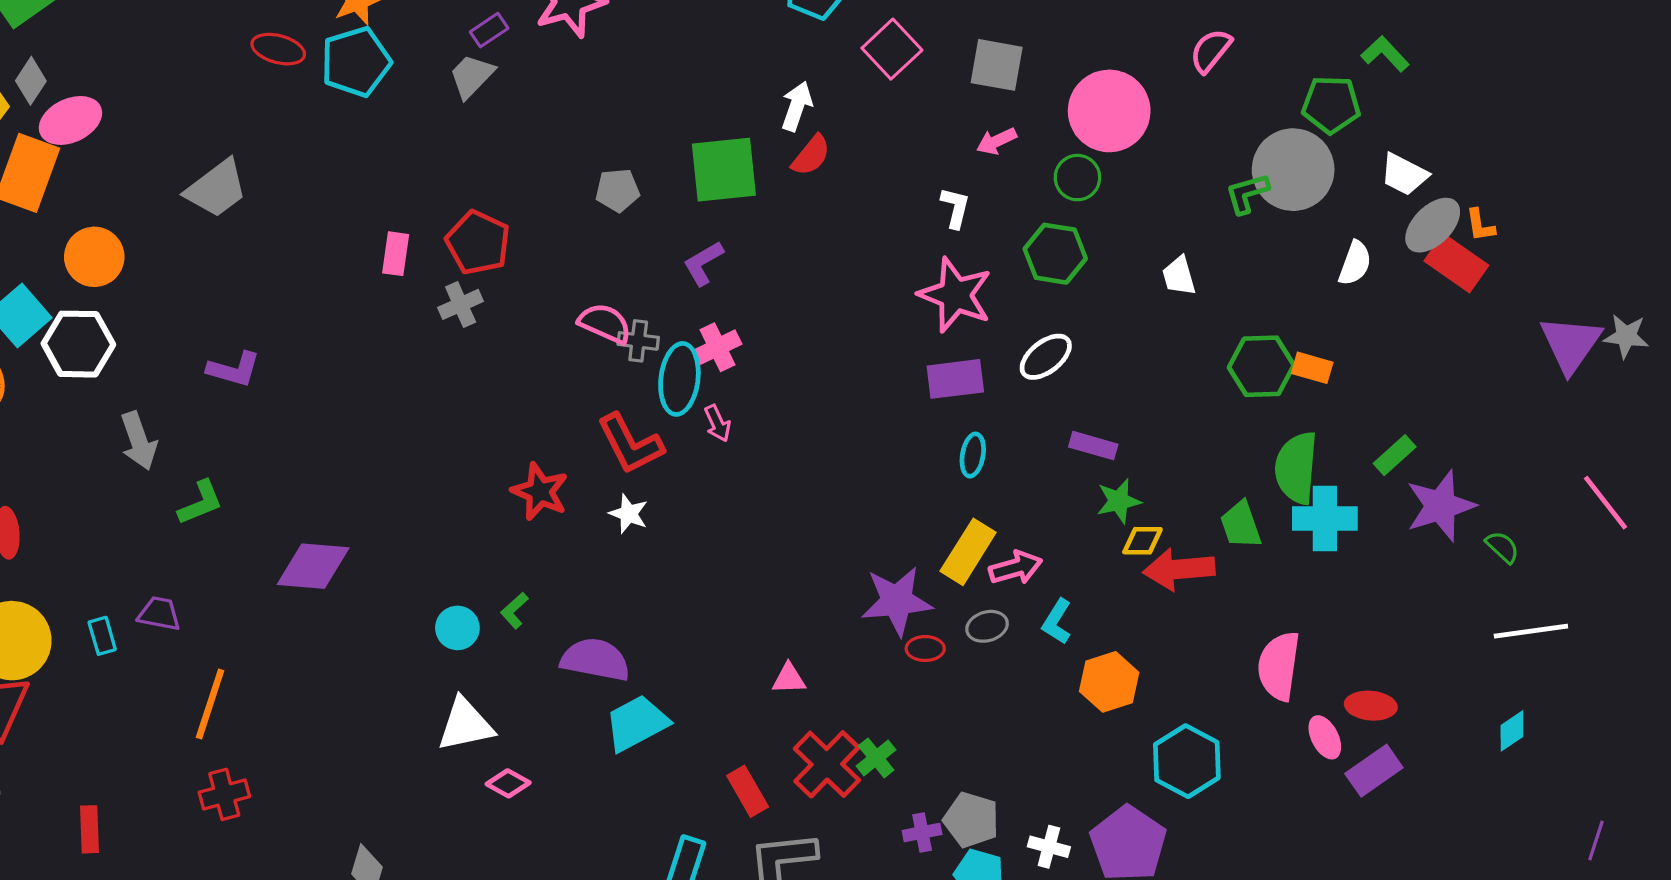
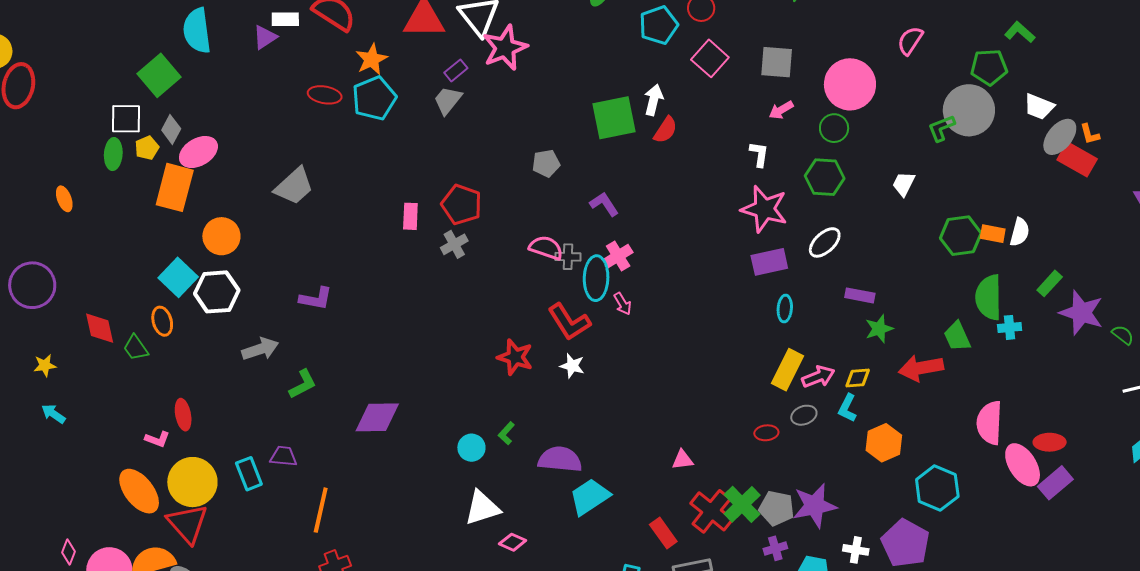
green square: (724, 170) -> (614, 118), moved
purple L-shape: (703, 263) -> (604, 204), turned 92
white semicircle: (1355, 263) -> (1020, 232), moved
white trapezoid: (1179, 276) -> (904, 184), turned 48
gray arrow: (139, 441) -> (260, 349), turned -84
purple star: (1441, 506) -> (1081, 313), turned -30
cyan cross: (1325, 518) -> (1010, 327), size x0.6
yellow diamond: (1142, 541) -> (858, 378), moved
purple star: (897, 601) -> (814, 506), moved
cyan rectangle: (102, 636) -> (249, 474), size x1.4
pink ellipse: (1325, 737) -> (1023, 465), size x1.6
green cross: (876, 758) -> (742, 504), size x1.5
gray pentagon: (971, 820) -> (777, 508), moved

